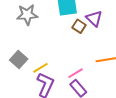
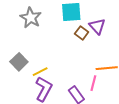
gray star: (27, 15) -> (31, 18), turned 30
pink line: (75, 73) -> (93, 83), moved, turned -49

